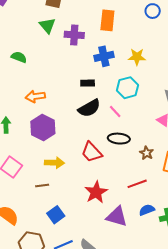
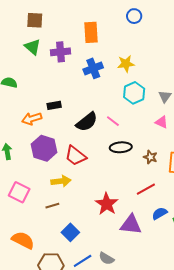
black rectangle: (88, 83) -> (54, 105), moved
cyan hexagon: (128, 88) -> (134, 93), moved
red trapezoid: (92, 152) -> (75, 156), moved

